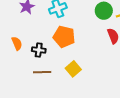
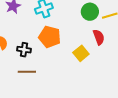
yellow square: (73, 69) -> (81, 53), moved

